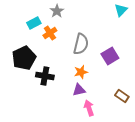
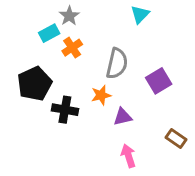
cyan triangle: (121, 10) -> (140, 14), moved
gray star: (57, 11) -> (69, 16), moved
orange star: (81, 72) -> (101, 95), moved
purple triangle: (79, 90) -> (123, 117), moved

